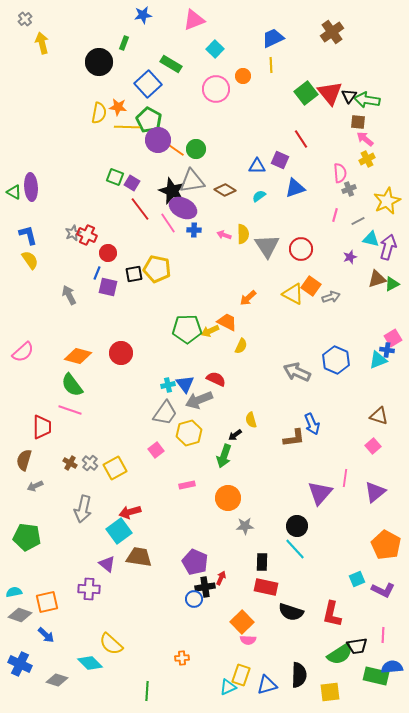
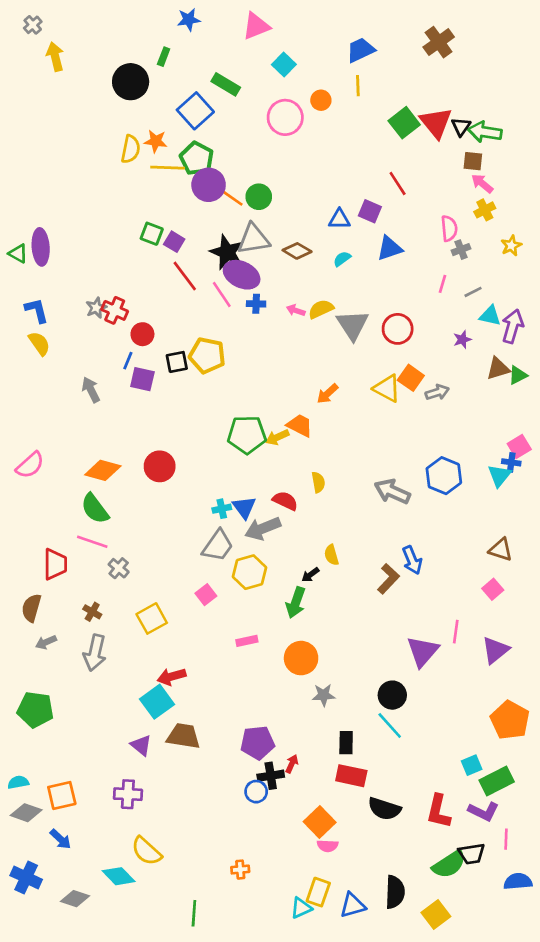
yellow star: (387, 201) -> (511, 246), moved, size x0.6
yellow semicircle: (243, 234) -> (321, 309), turned -114
yellow semicircle: (241, 346) -> (318, 482), moved, turned -35
cyan triangle: (378, 360) -> (499, 476), turned -30
brown L-shape: (294, 438) -> (388, 579), turned -40
gray cross: (90, 463) -> (119, 568), moved
gray arrow: (83, 509) -> (95, 653), moved
purple pentagon: (195, 562) -> (257, 743), turned -30
purple cross: (89, 589) -> (128, 794), moved
purple L-shape: (383, 590) -> (483, 811), moved
green rectangle: (376, 676) -> (497, 781), moved, turned -40
yellow square: (330, 692) -> (436, 914), turned -30

